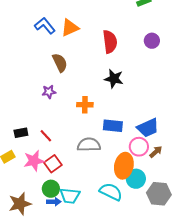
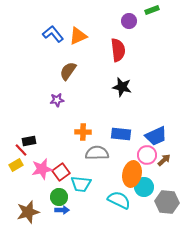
purple circle: (152, 41) -> (129, 21), moved
brown semicircle: (60, 63) -> (68, 71), turned -120
orange cross: (85, 105) -> (83, 132), moved
red line: (46, 136) -> (21, 150), moved
cyan trapezoid: (70, 196) -> (81, 184), moved

